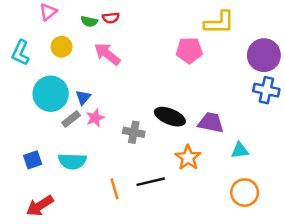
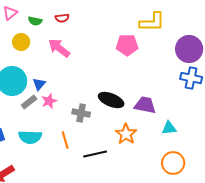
green semicircle: (89, 21) -> (35, 21), moved
orange line: (114, 189) -> (65, 140), moved

